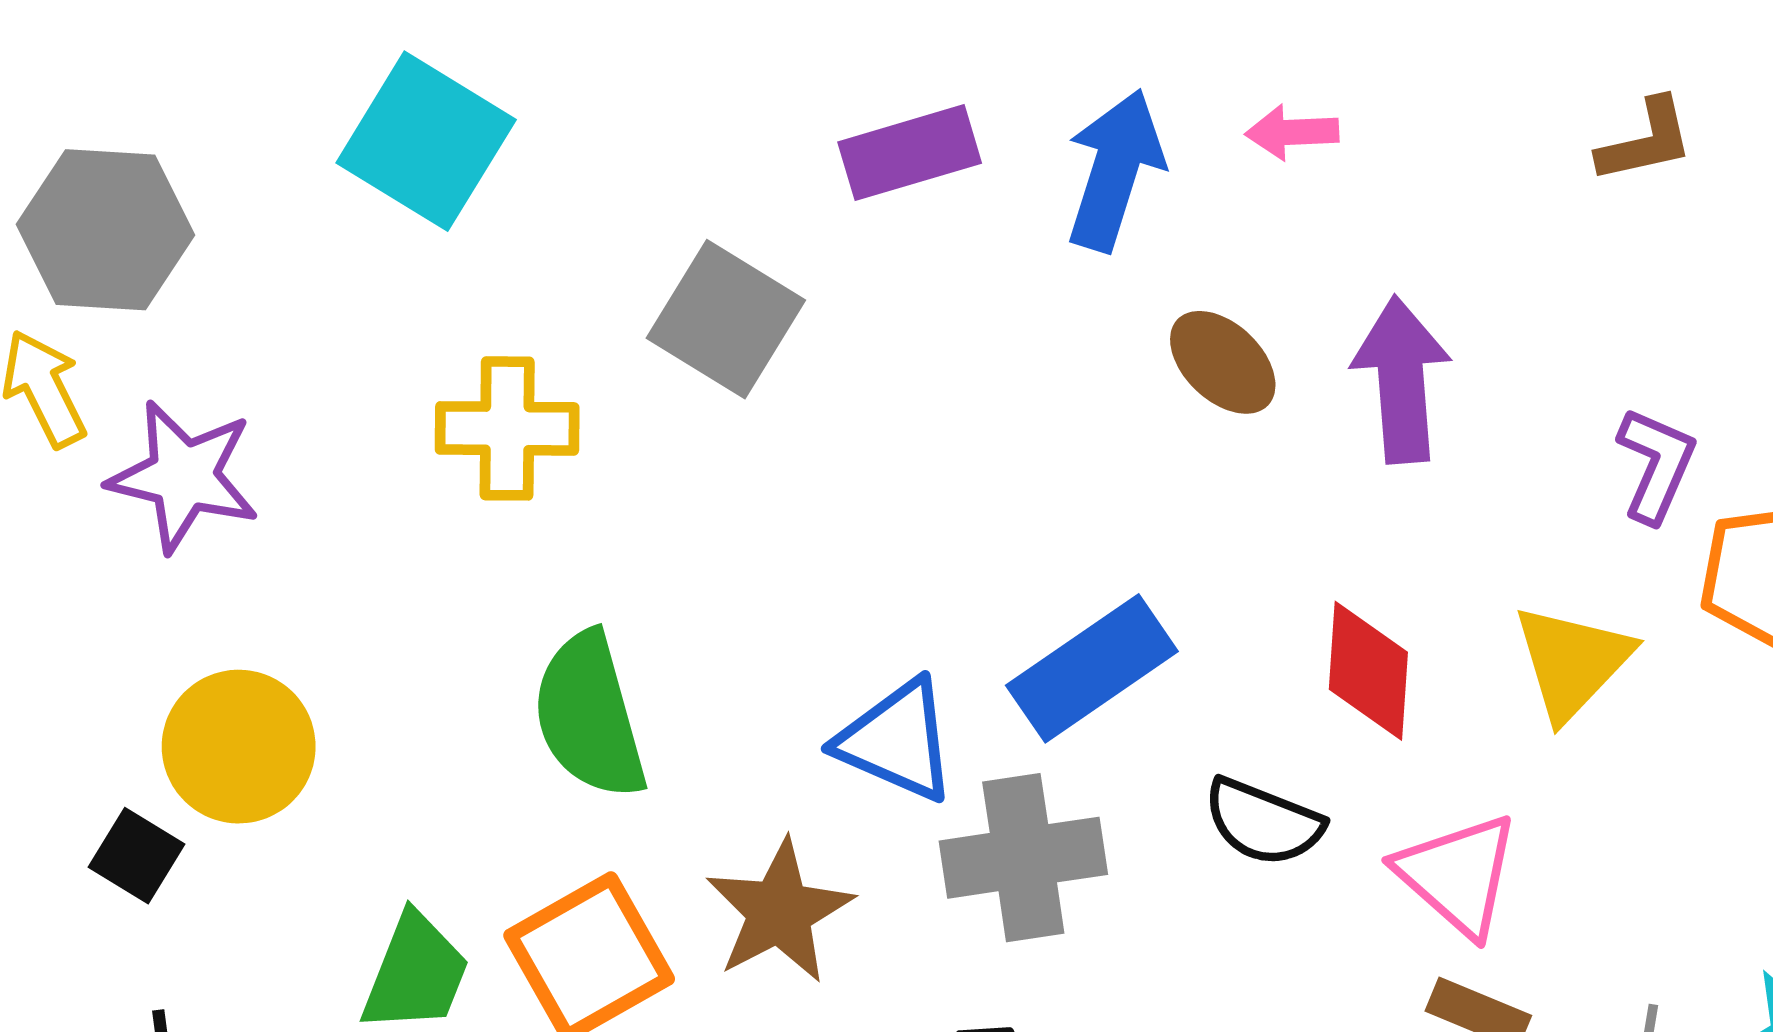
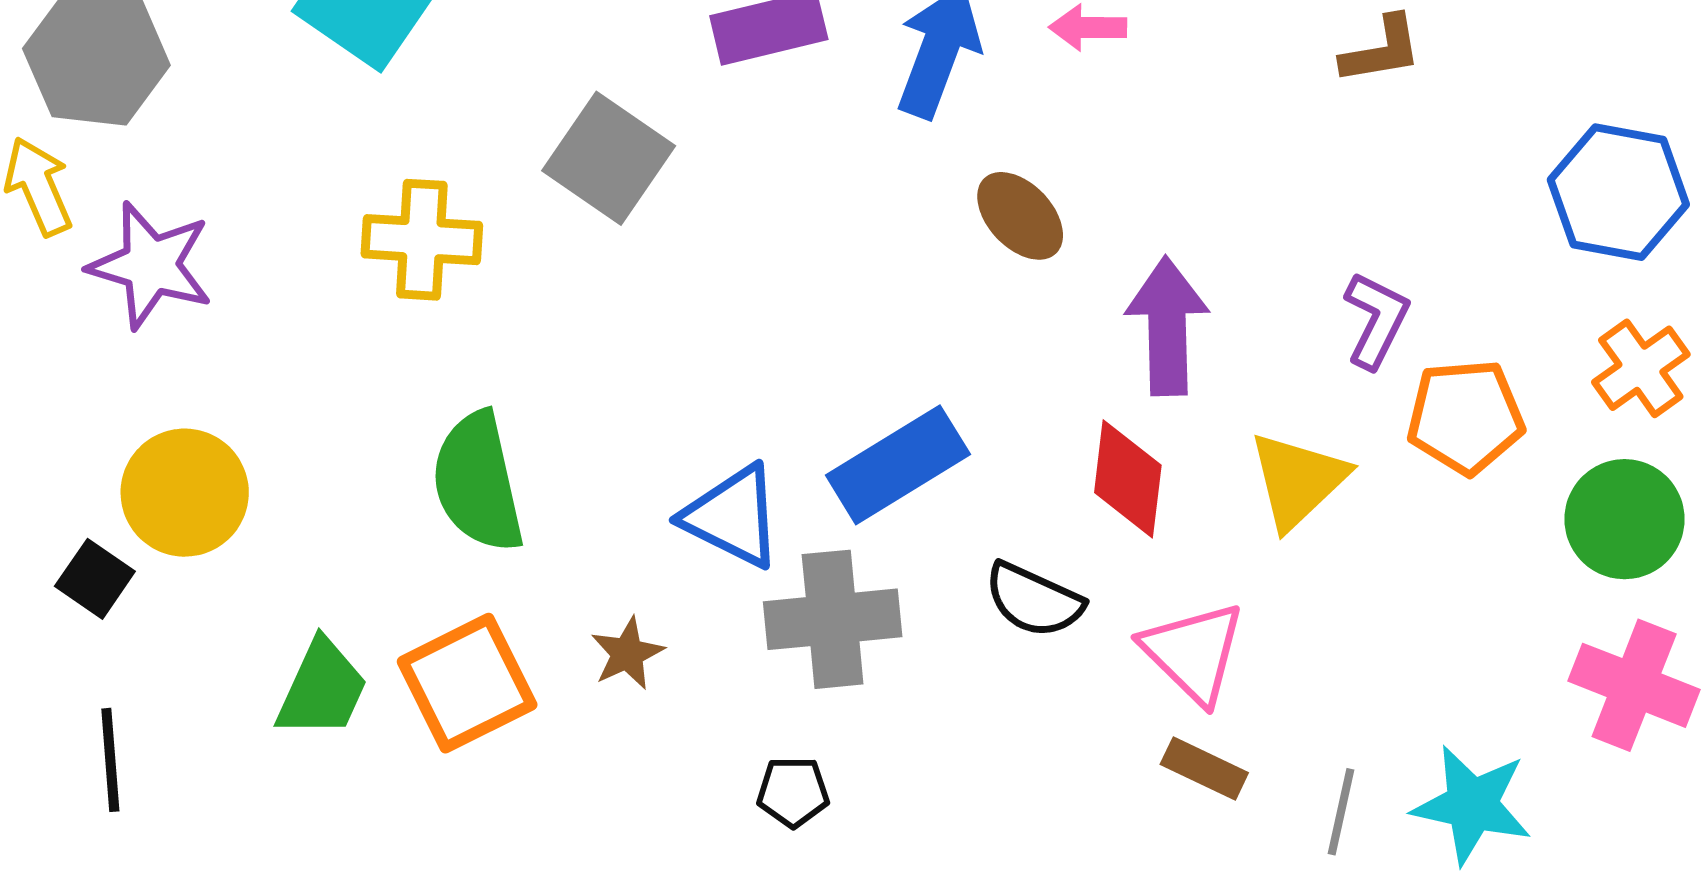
purple arrow: (1401, 380) -> (1167, 326), moved
brown star: (779, 912) -> (627, 653), size x0.6

